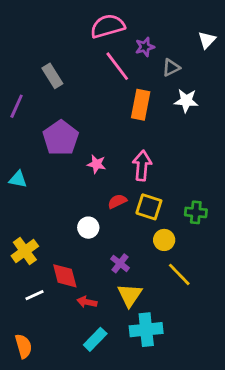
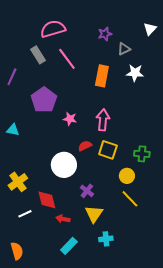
pink semicircle: (108, 26) -> (53, 29), moved
pink line: (117, 66) -> (67, 59), moved
white circle: (88, 228) -> (64, 165), size x1.6
yellow circle: (164, 240) -> (127, 176), moved
cyan cross: (146, 330) -> (106, 239), size x0.6

